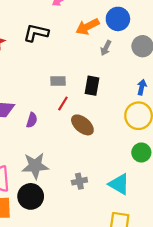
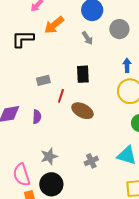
orange arrow: (87, 27) -> (54, 25), moved
gray arrow: (106, 48) -> (87, 38), turned -48
gray rectangle: (58, 81) -> (43, 80), moved
gray star: (35, 166) -> (49, 156), size x0.7

